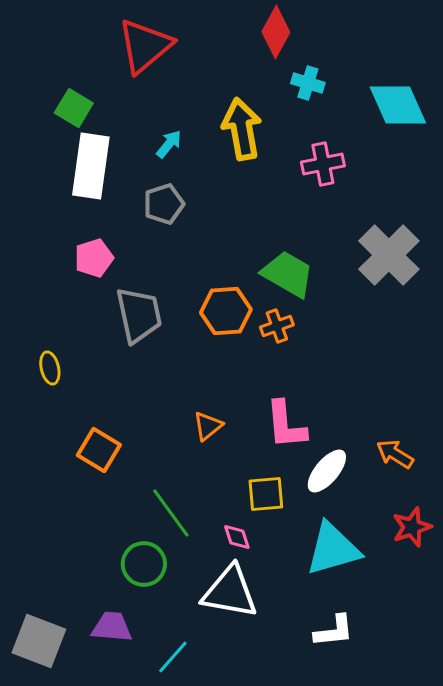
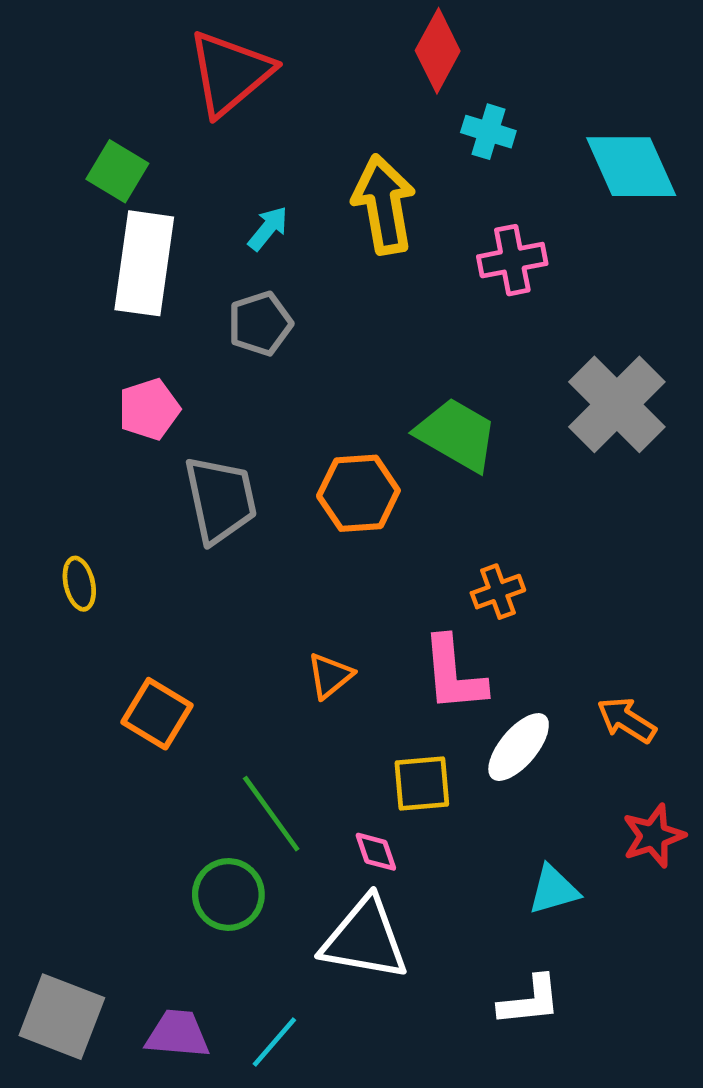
orange cross: (277, 326) -> (498, 592), moved
cyan triangle: (333, 549) -> (554, 890), moved, size x0.6
purple trapezoid: (112, 627) -> (178, 1034), moved

